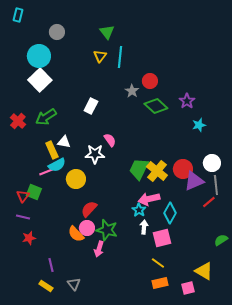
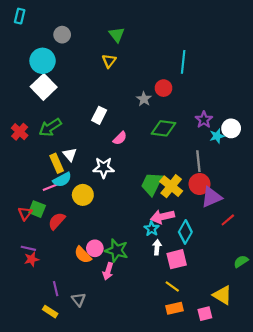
cyan line: (120, 57) -> (183, 62), moved
purple star: (187, 101) -> (204, 120), moved
green diamond: (156, 106) -> (164, 128), moved, turned -35
pink semicircle: (110, 140) -> (120, 138), moved, turned 80
white triangle: (64, 142) -> (70, 155), turned 40
white circle: (212, 163) -> (231, 128), moved
gray line: (216, 185) -> (198, 161), moved
red semicircle: (89, 209) -> (57, 221), moved
purple line: (23, 217) -> (28, 248), moved
gray triangle: (74, 284) -> (78, 300), moved

